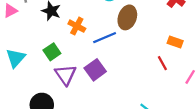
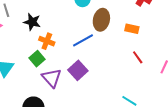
orange cross: (77, 26) -> (47, 41), moved
orange rectangle: (175, 42) -> (132, 29), moved

